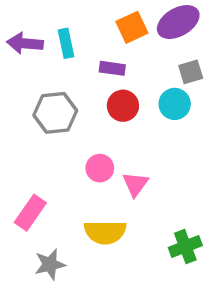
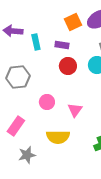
cyan rectangle: (66, 43) -> (36, 42), moved
gray hexagon: (55, 113) -> (18, 77), moved
pink circle: (100, 168) -> (47, 102), moved

